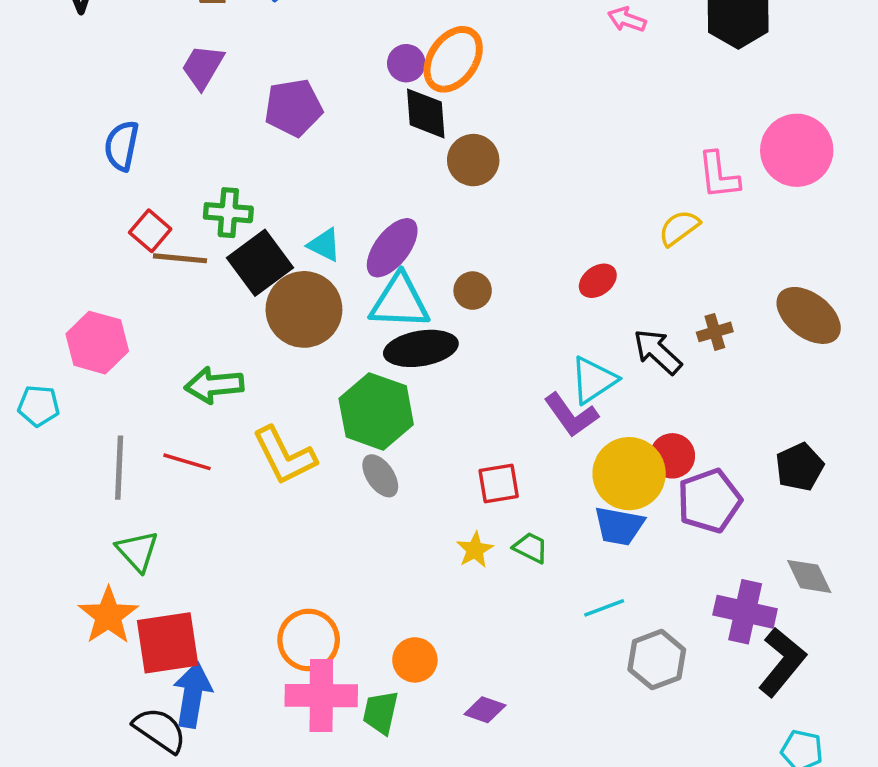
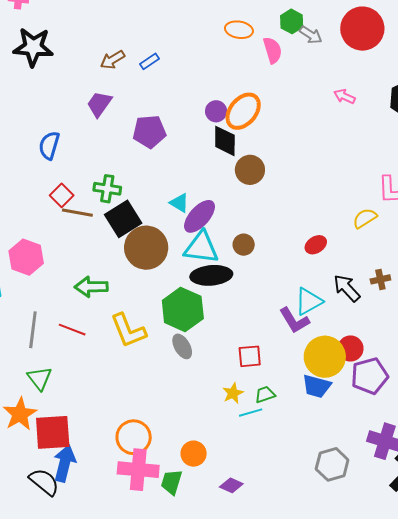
cyan triangle: (324, 245) -> (179, 203), moved
green trapezoid: (531, 548) -> (265, 394), turned -50
cyan line: (604, 608) -> (251, 413), moved

